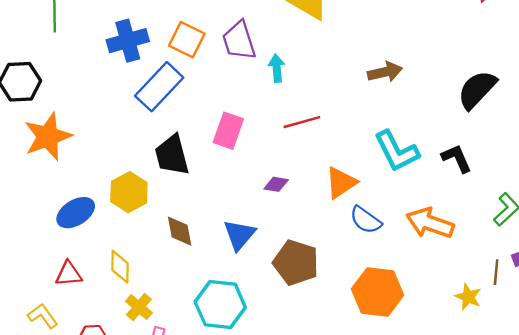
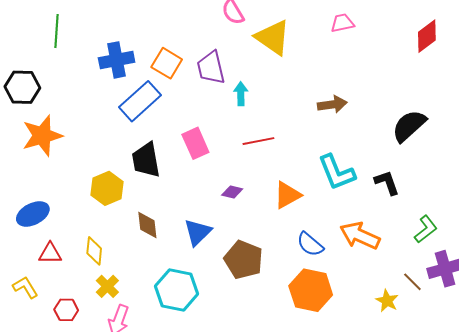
pink rectangle: (228, 131) -> (195, 143), turned -48
blue ellipse: (76, 213) -> (33, 214), moved
blue semicircle: (366, 220) -> (310, 244), moved
brown line: (496, 272) -> (412, 282), turned -55

